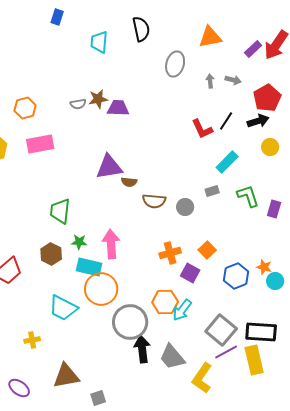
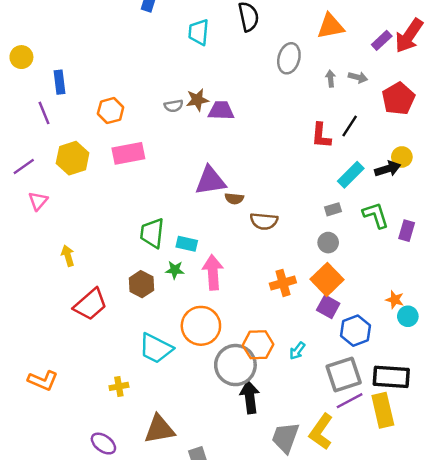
black arrow: (258, 121) -> (388, 169), moved
red L-shape: (202, 129) -> (321, 136), turned 30
gray circle: (185, 207) -> (328, 243), moved
orange square: (207, 250) -> (327, 279), size x1.5
cyan rectangle: (89, 267) -> (187, 244), moved, size x0.7
purple square: (190, 273) -> (328, 307), moved
blue hexagon: (236, 276) -> (356, 331), moved
orange hexagon: (165, 302) -> (258, 345), moved
cyan arrow: (182, 310) -> (297, 351), size x0.7
gray square: (221, 330) -> (344, 375), turned 32
gray trapezoid: (172, 357) -> (285, 438), moved, turned 60

